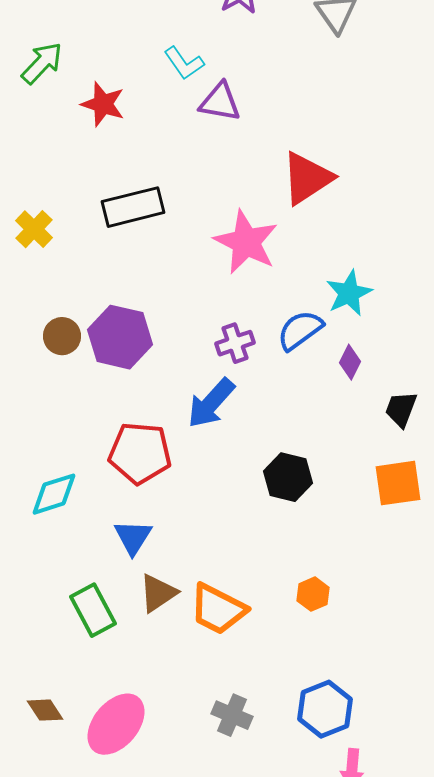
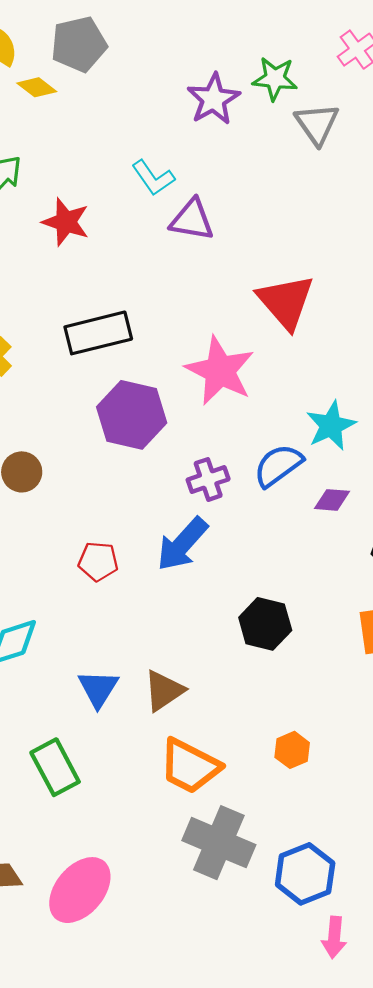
red triangle: (307, 178) -> (286, 302), turned -38
purple hexagon: (120, 337) -> (132, 415), moved
purple diamond: (350, 362) -> (332, 500), turned 68
red pentagon: (140, 453) -> (98, 561), moved, size x0.6
brown triangle: (158, 593) -> (164, 691), moved
gray cross: (232, 715) -> (219, 843), moved, size x1.6

